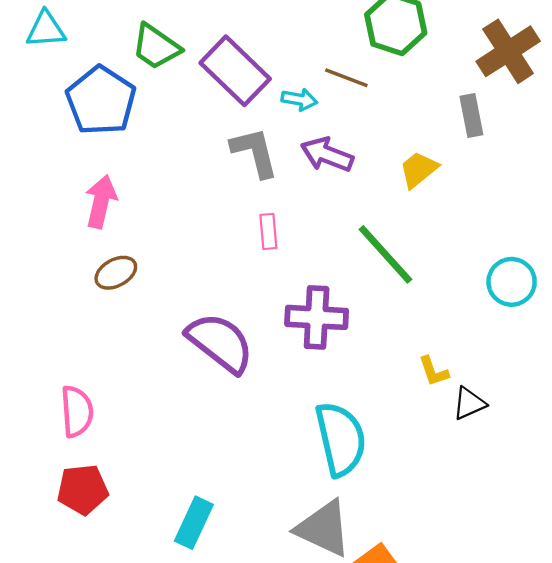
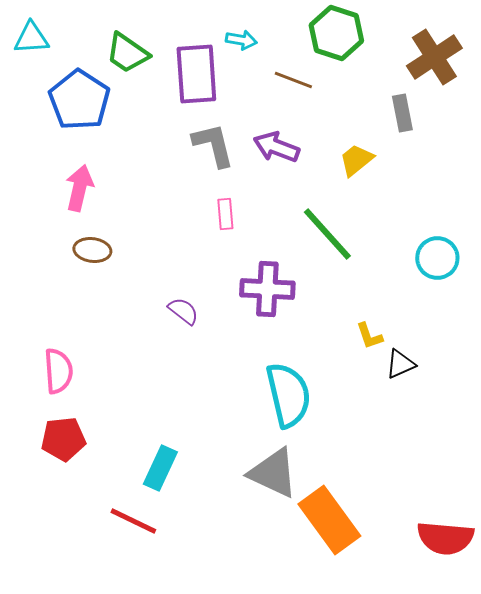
purple rectangle: (235, 71) -> (196, 74), turned 42
cyan arrow: (299, 99) -> (241, 40), moved
brown ellipse: (116, 273) -> (92, 250), turned 36
purple semicircle: (220, 343) -> (183, 311), size x0.5

